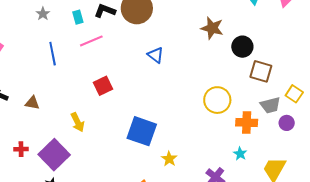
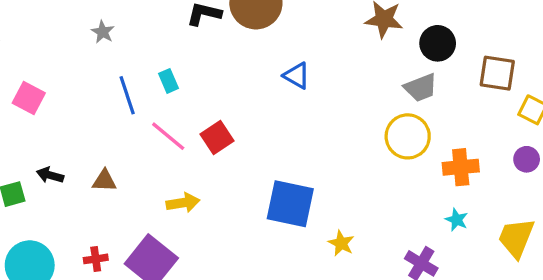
cyan rectangle: (78, 17) -> (169, 81), moved
pink line: (91, 41) -> (168, 136), moved, turned 70
brown square: (261, 71) -> (497, 73), moved
gray trapezoid: (270, 105) -> (421, 88), moved
yellow arrow: (78, 122) -> (183, 203), turned -66

